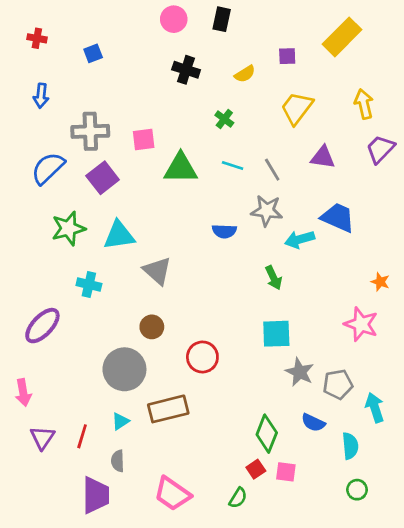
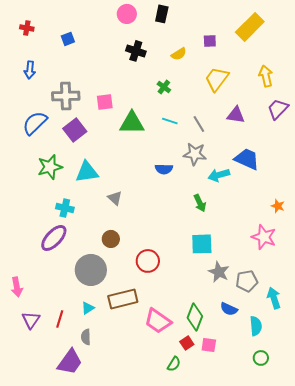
gray triangle: (157, 271) -> (115, 198), size x0.7
purple ellipse: (42, 326) -> (54, 238), moved
pink trapezoid: (172, 494) -> (158, 321), moved
purple trapezoid: (96, 495) -> (70, 362), turned 36

